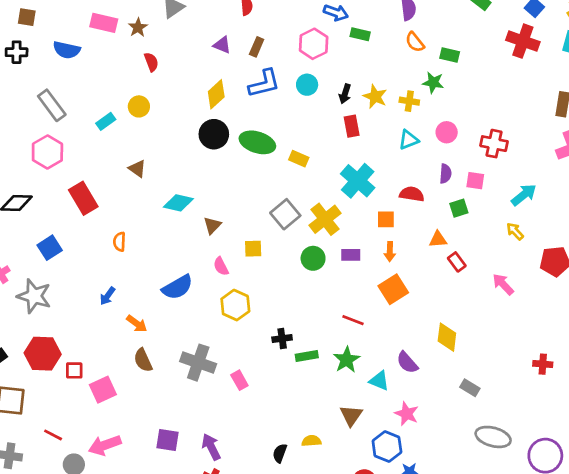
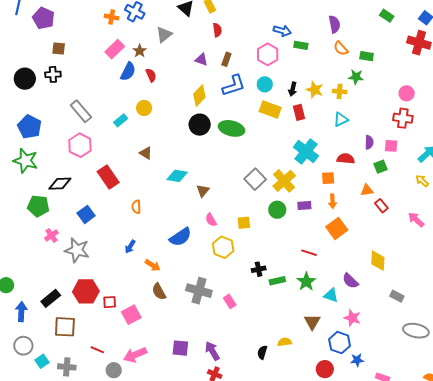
pink rectangle: (104, 23) -> (115, 49), turned -54
blue semicircle: (67, 50) -> (128, 72), moved, turned -72
pink circle: (447, 132) -> (407, 93), moved
yellow rectangle: (299, 159) -> (270, 109), moved, size x1.5
yellow square: (253, 249) -> (244, 223), moved

